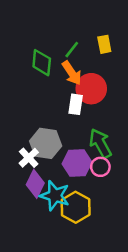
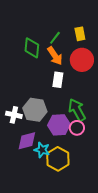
red circle: (91, 89) -> (82, 60), moved
white cross: (29, 158) -> (14, 115), moved, turned -35
purple diamond: (35, 184) -> (27, 141), turned 50
cyan star: (55, 196) -> (42, 150), size x0.7

